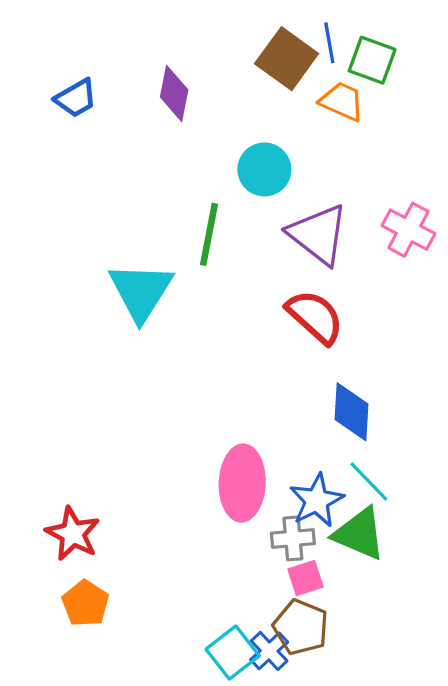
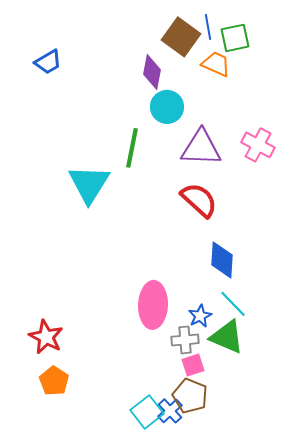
green square: (372, 60) -> (235, 38), turned -32
purple diamond: (174, 93) -> (152, 72), moved
purple triangle: (318, 234) -> (201, 148), turned -36
blue star: (317, 500) -> (200, 316), size x0.7

